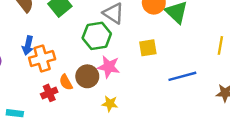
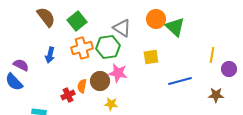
orange cross: (42, 58) -> (82, 48), moved
orange semicircle: (66, 82) -> (82, 86), turned 40
yellow star: (110, 104) -> (111, 104), moved

